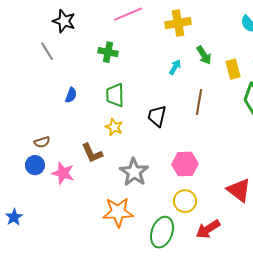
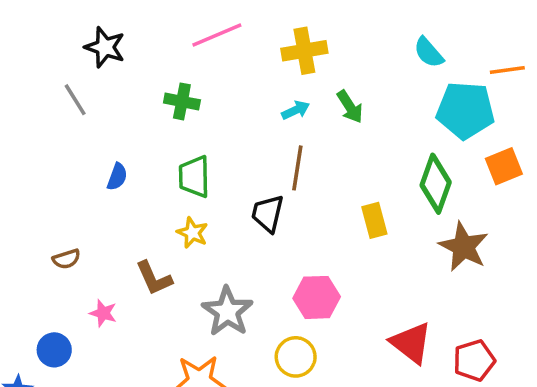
cyan arrow: (175, 67) -> (296, 110), moved, turned 35
yellow rectangle: (233, 69) -> (374, 220), moved
brown line: (199, 102) -> (297, 168), moved
blue circle: (35, 165) -> (54, 350), moved
pink star: (63, 173) -> (103, 313), size x0.7
yellow circle: (185, 201) -> (296, 357), moved

